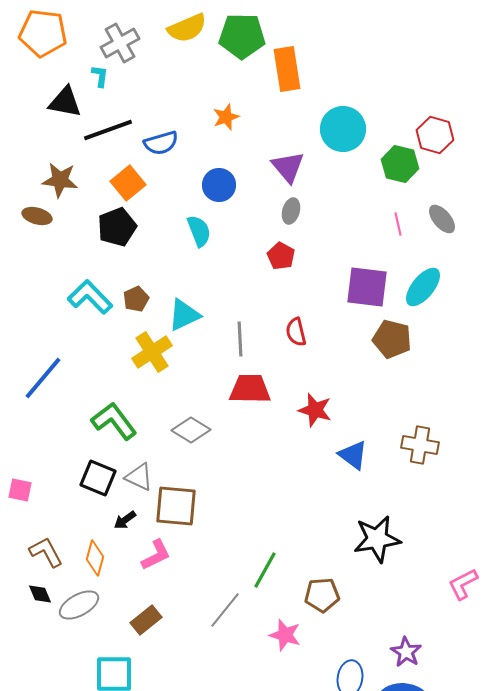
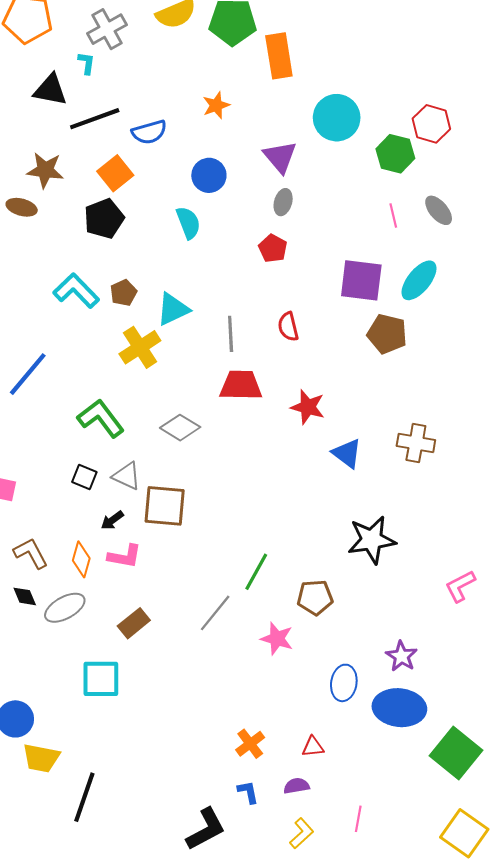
black square: (98, 478) -> (84, 477), size x0.7
pink L-shape: (156, 555) -> (125, 556), moved, turned 36

